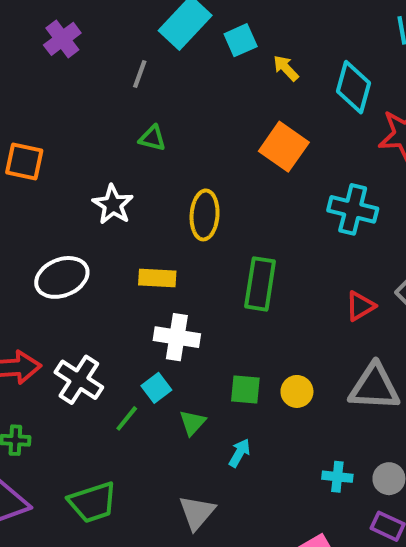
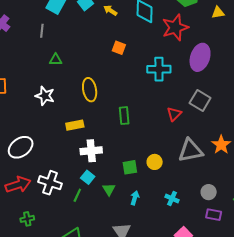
orange square: (284, 147) -> (119, 48), size x0.6
white ellipse: (62, 277) -> (21, 147), moved
green rectangle: (260, 284) -> (124, 116), size x0.7
cyan cross: (337, 477) -> (172, 199), moved, turned 32

